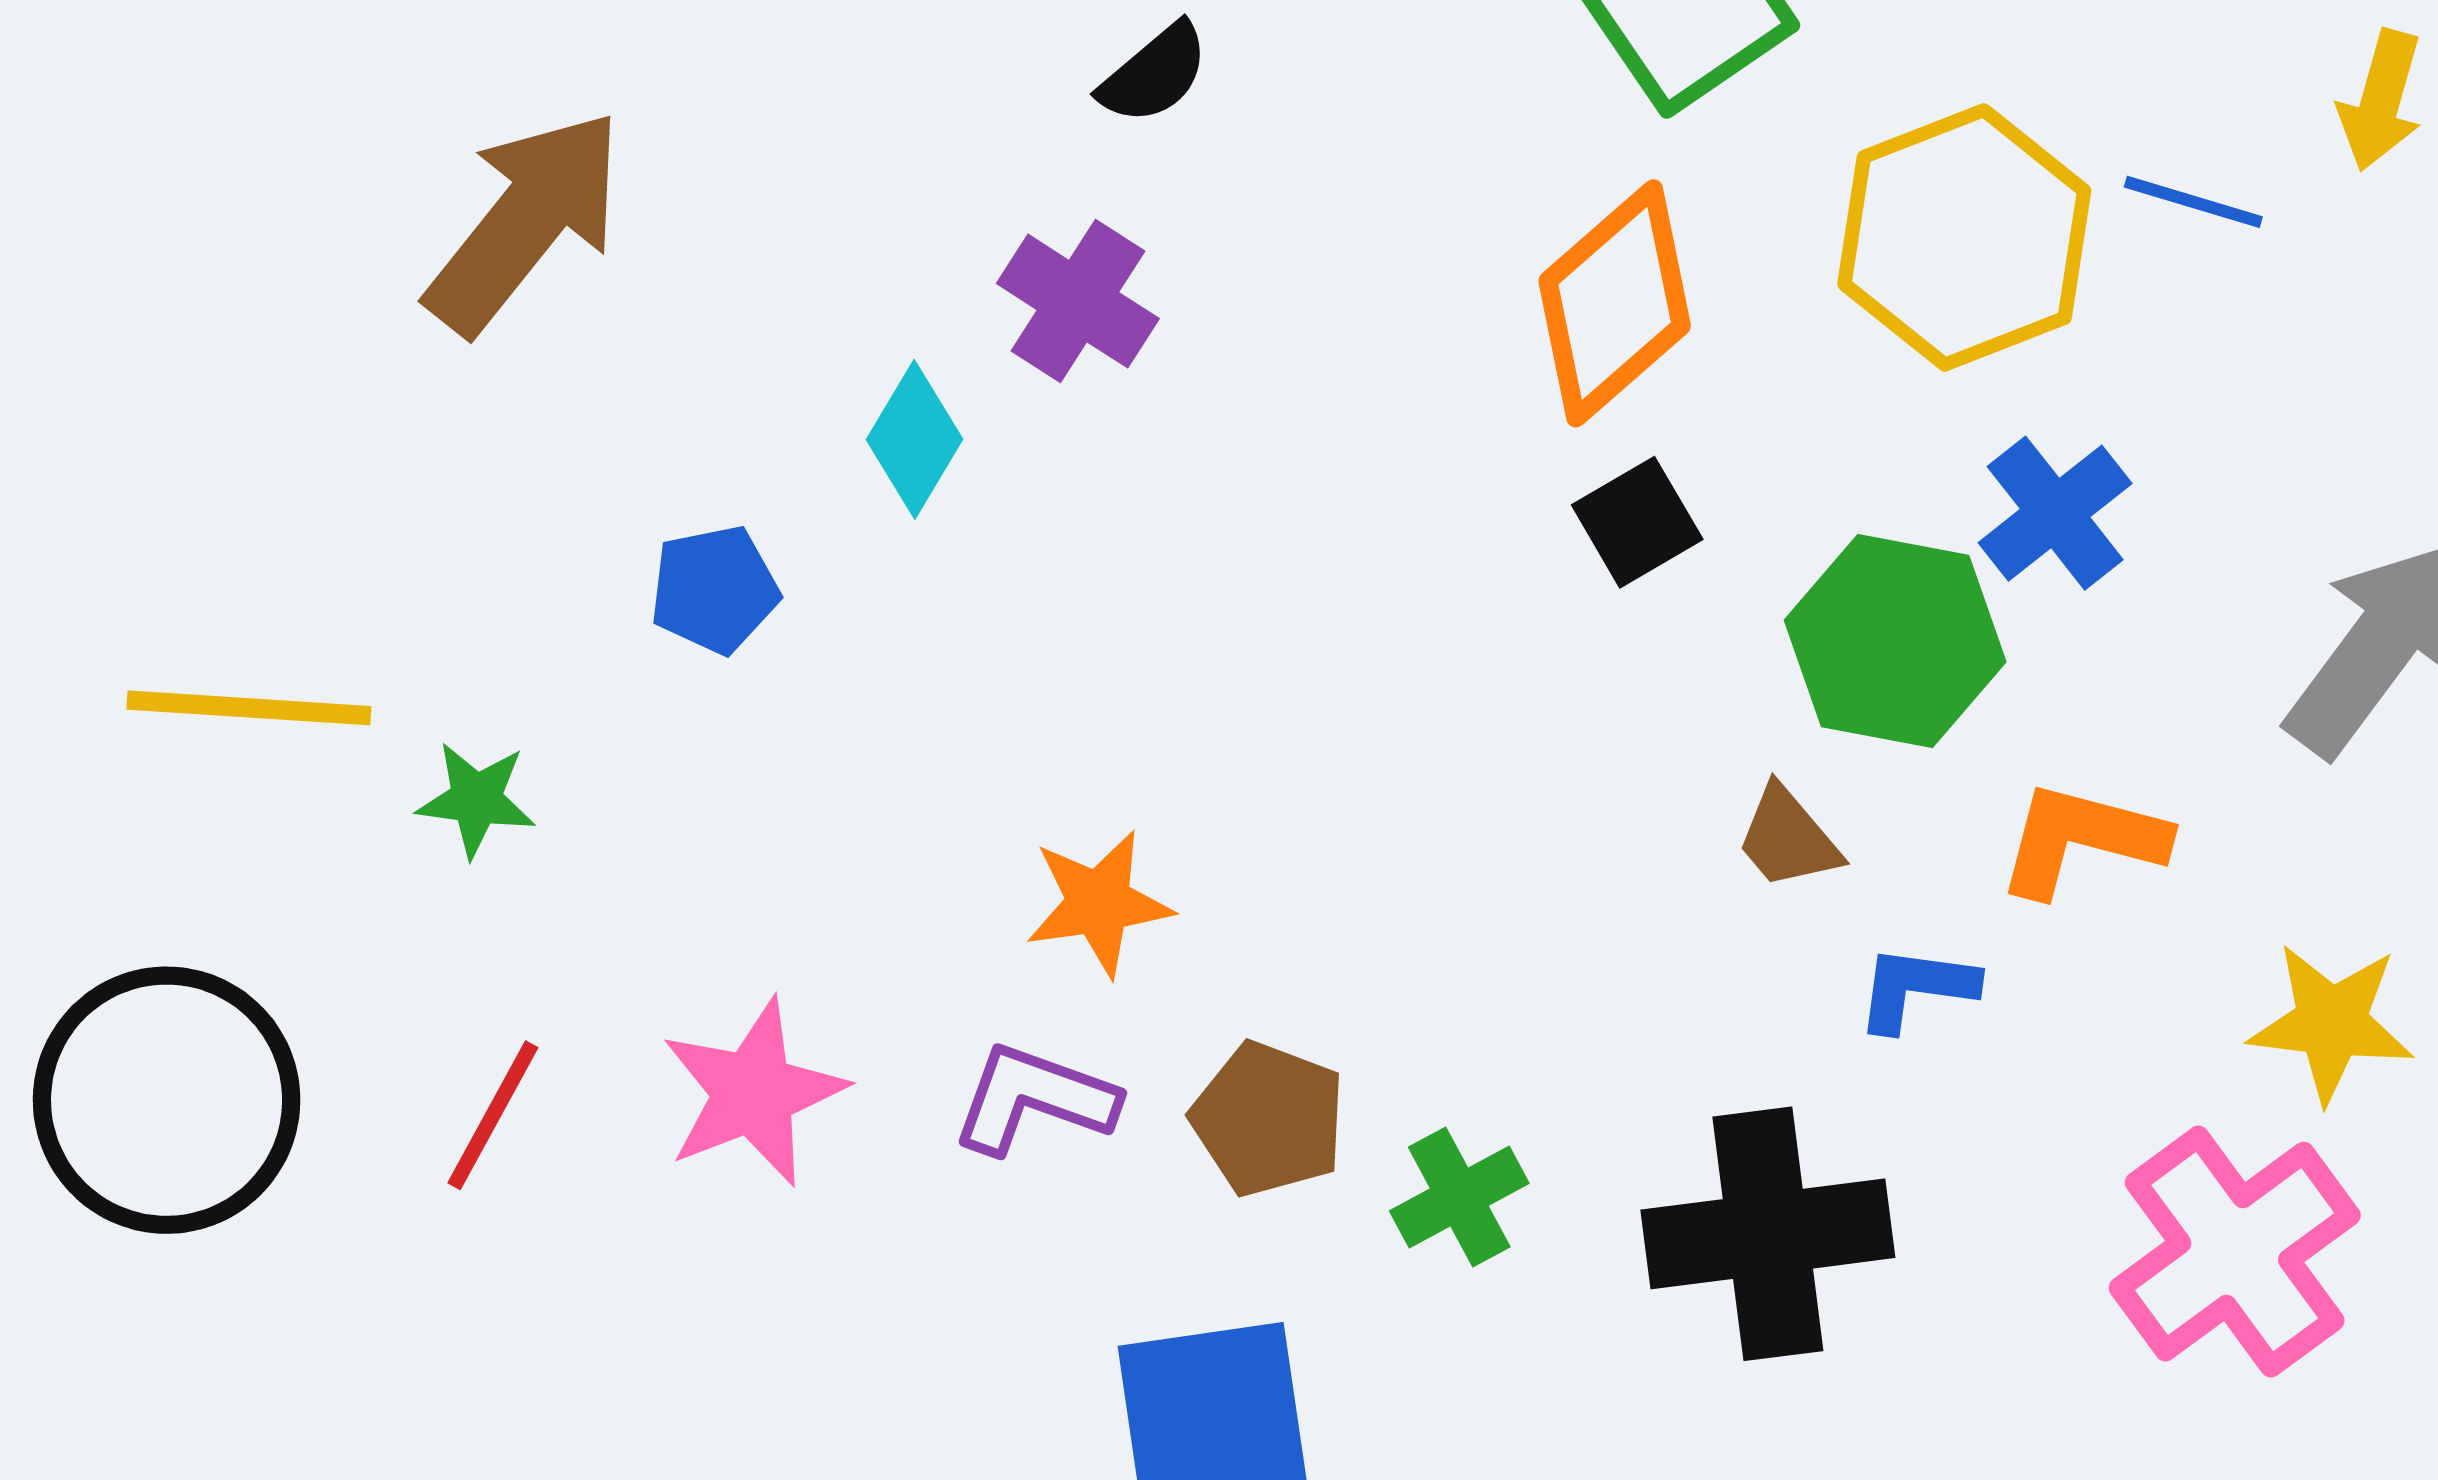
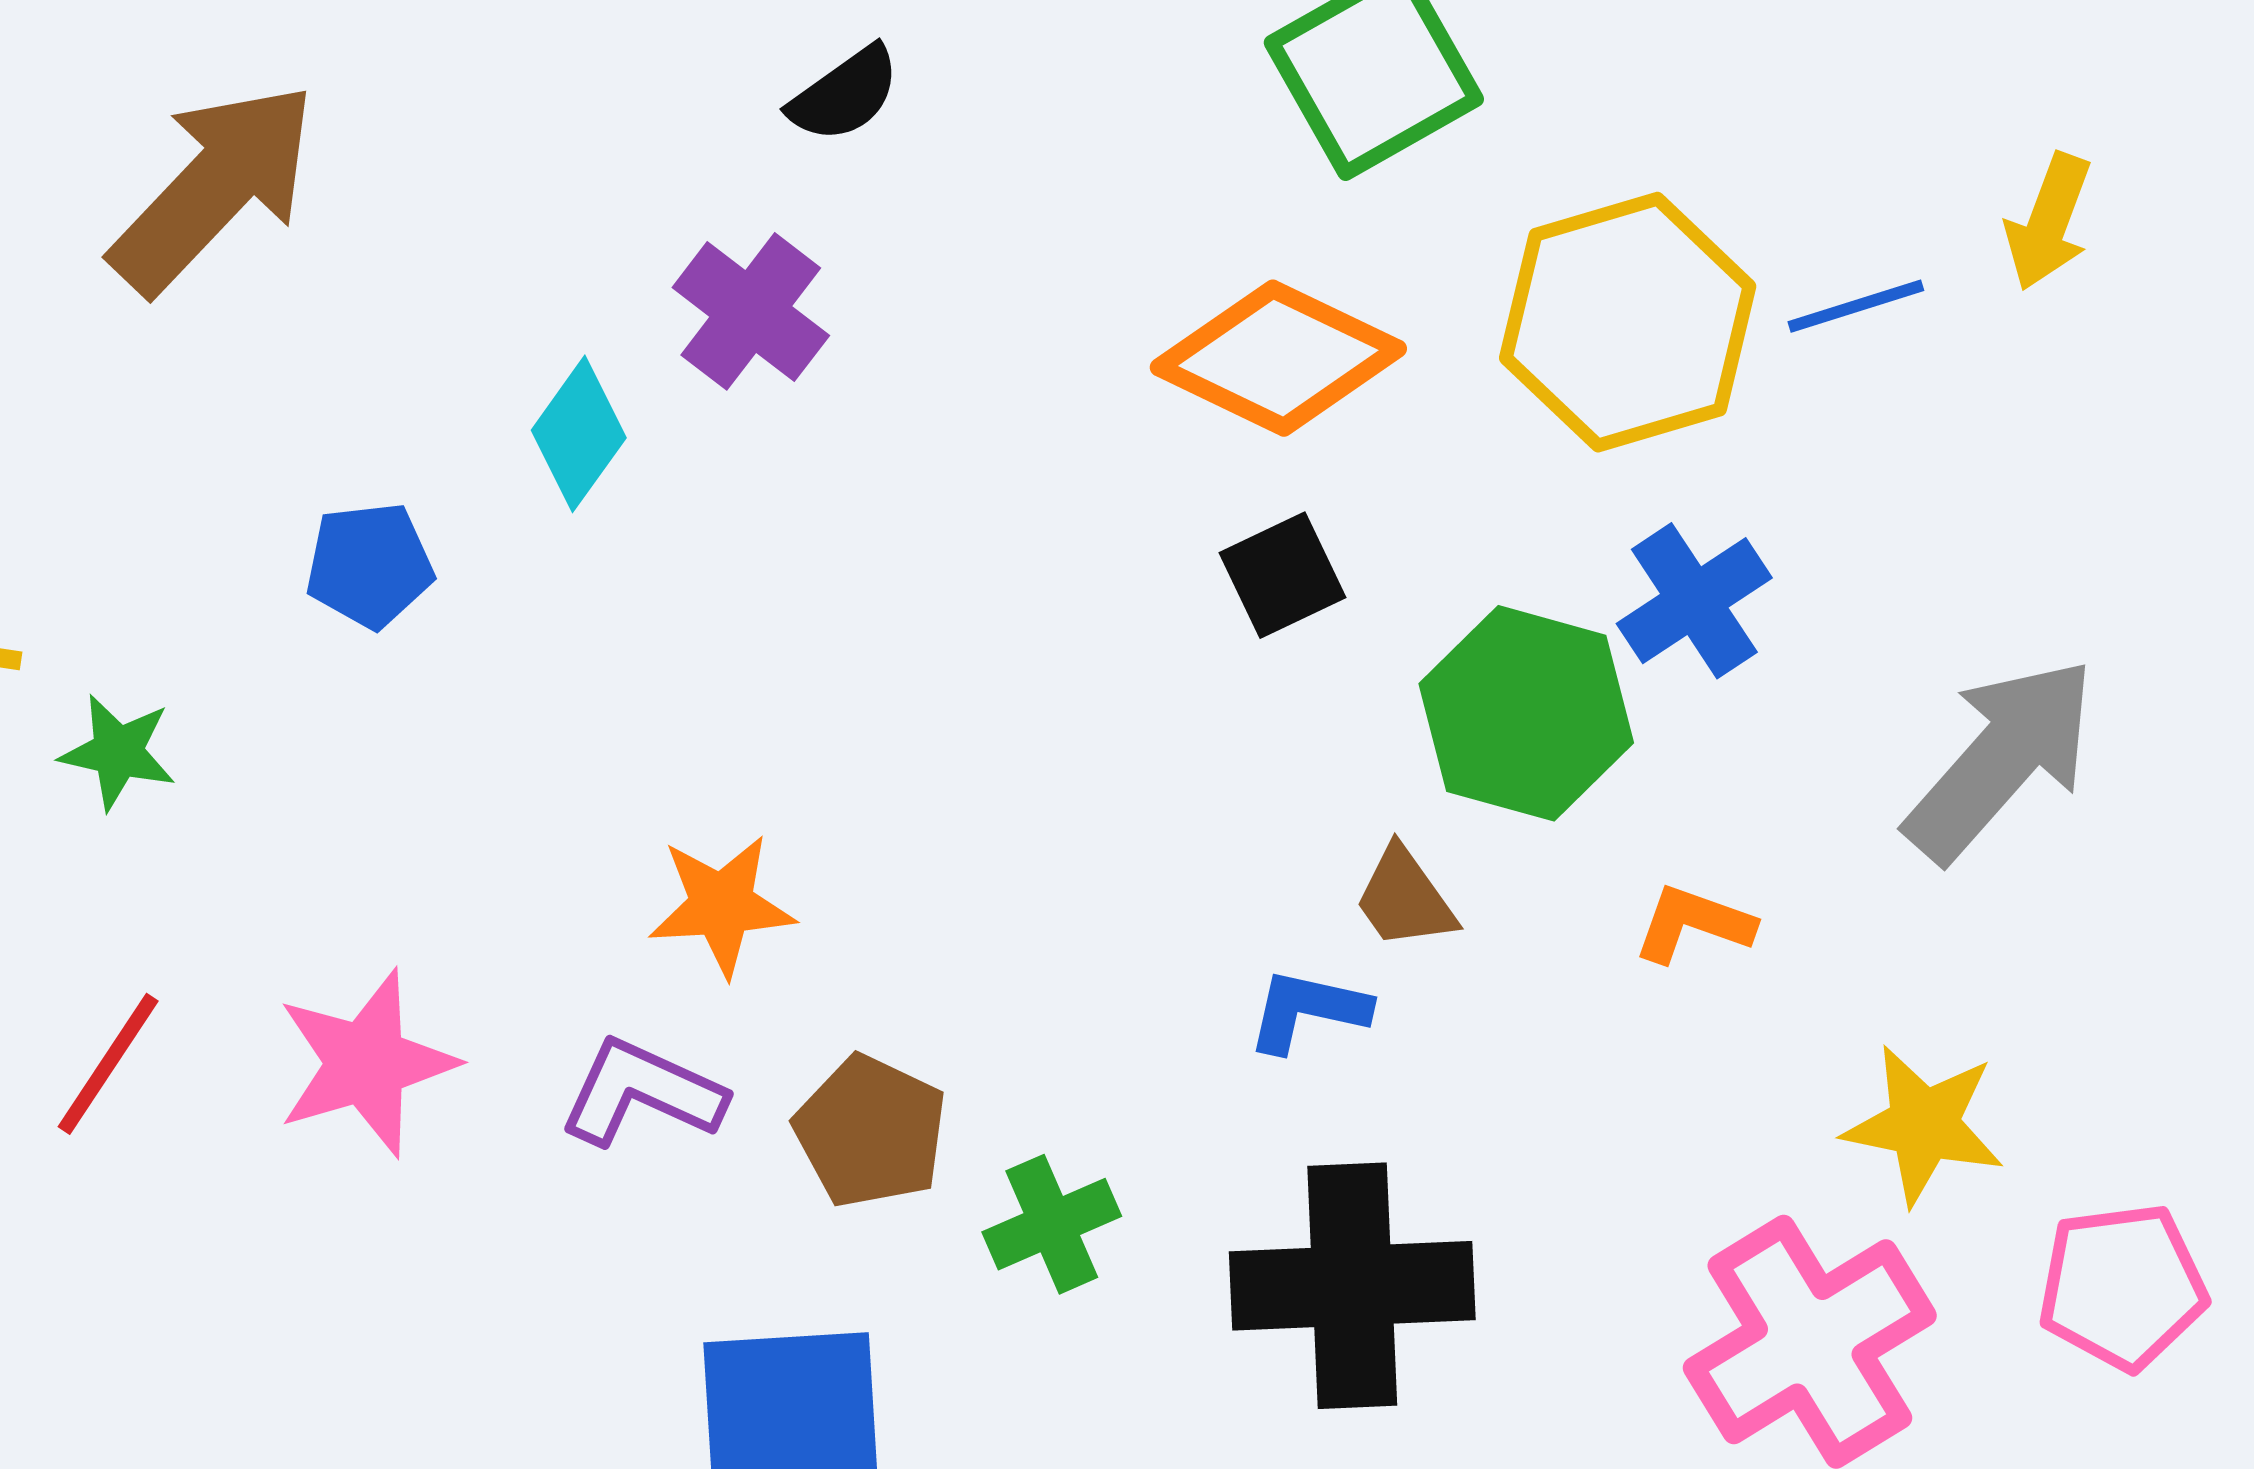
blue line: (2193, 202) -> (1856, 306), turned -39
orange diamond: (1615, 303) -> (1278, 358), turned 62
orange L-shape: (2082, 839) -> (1693, 924), size x0.7
blue L-shape: (1916, 988) -> (1308, 1010), moved

